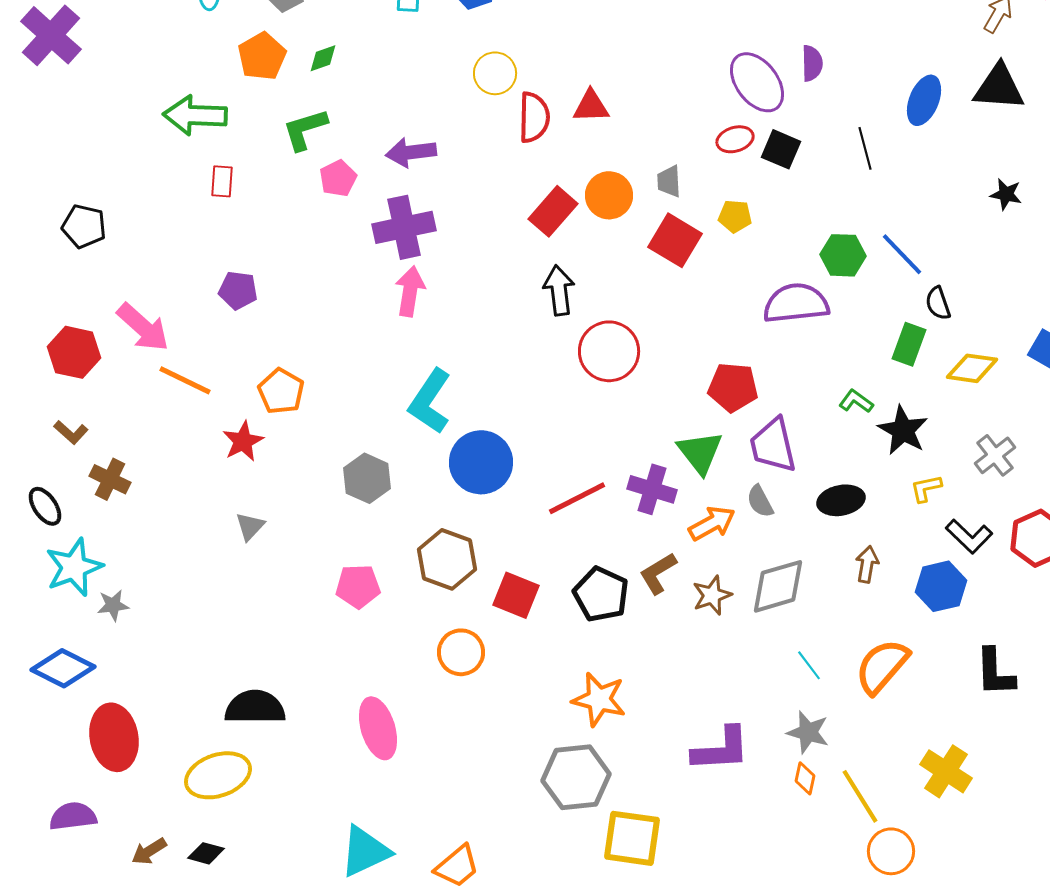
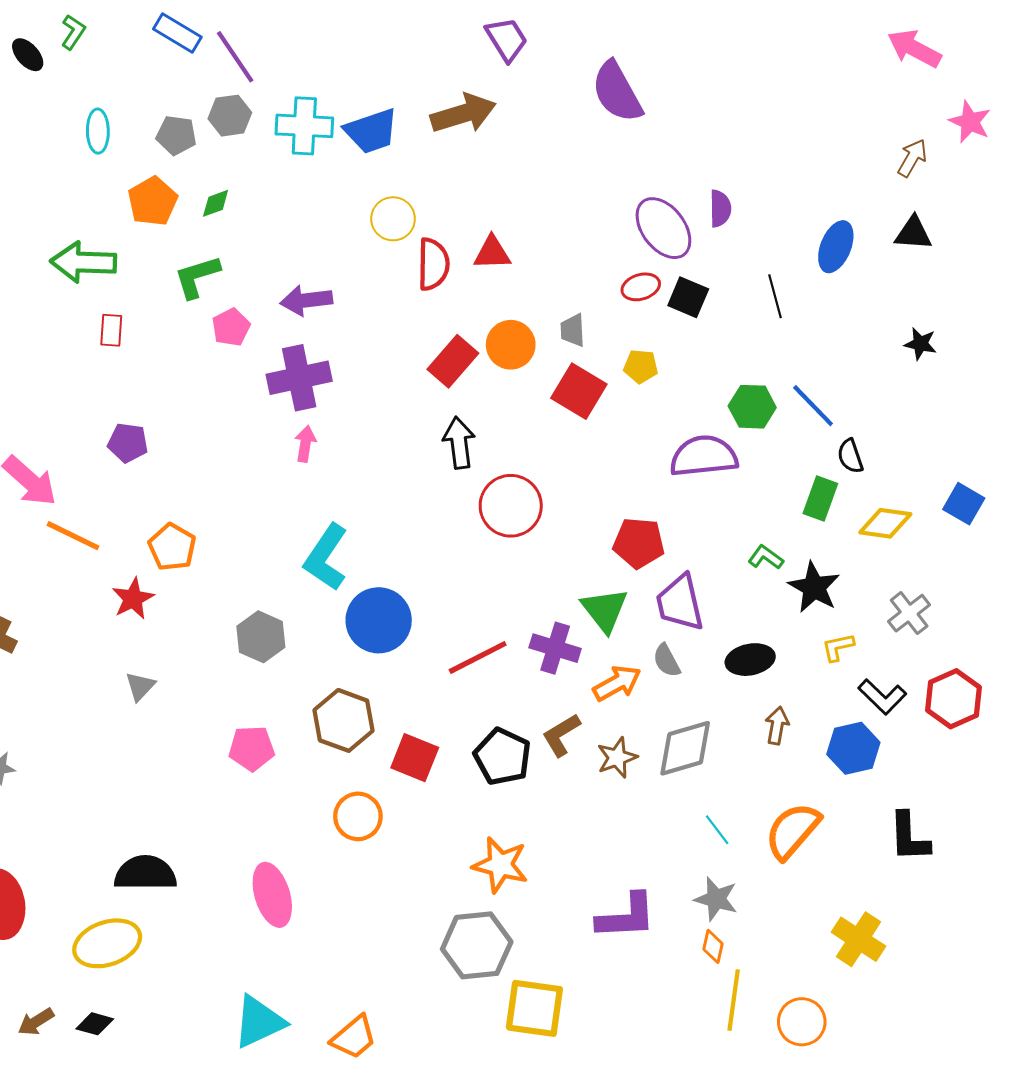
black triangle: (999, 87) -> (913, 233), size x0.7
pink arrow: (410, 291) -> (305, 444), size x0.7
yellow line: (860, 796) -> (734, 1000), moved, turned 40

